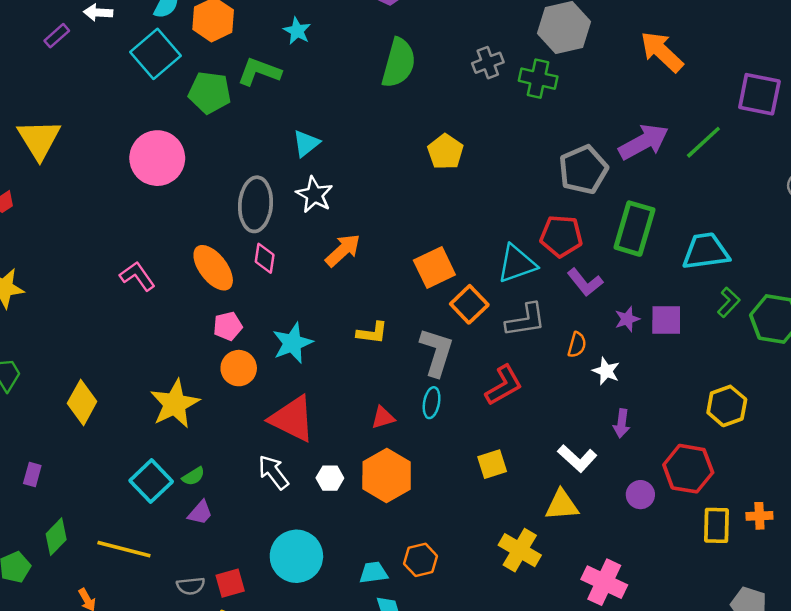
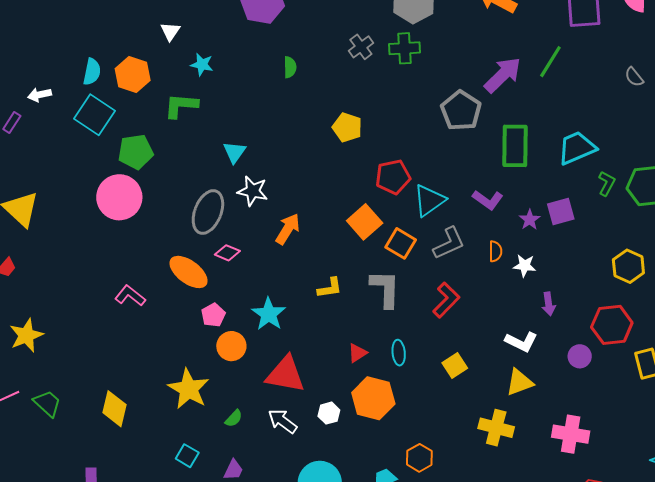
green semicircle: (399, 63) -> (290, 67), size x0.5
green pentagon: (210, 92) -> (136, 152), moved
gray ellipse: (256, 204) -> (208, 212), turned 33
red pentagon: (561, 236) -> (393, 177), moved
pink diamond: (265, 258) -> (227, 253), turned -60
cyan ellipse: (432, 403) -> (399, 353), moved
green semicircle: (193, 476) -> (234, 418), moved
cyan square: (151, 481) -> (187, 456), size x0.7

